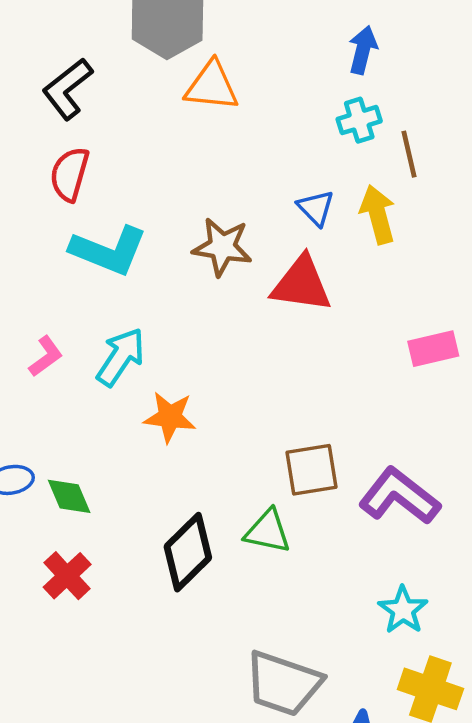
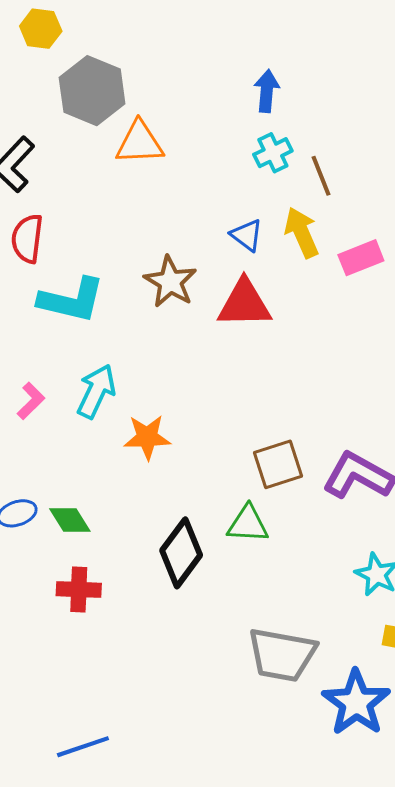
brown star: (222, 247) -> (170, 282), turned 30
pink rectangle: (433, 349) -> (361, 258), moved
red cross: (67, 576) -> (79, 589), turned -36

